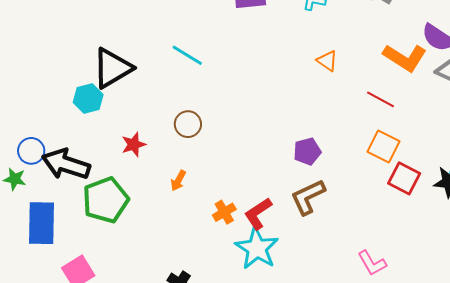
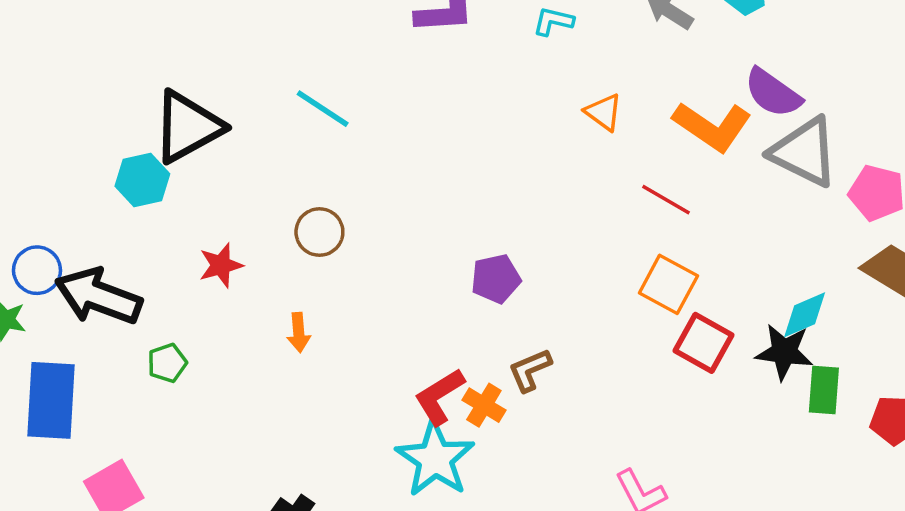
orange triangle: (327, 61) -> (604, 112), moved
purple pentagon: (307, 151) -> (496, 279), moved
orange arrow: (178, 181) -> (299, 333), turned -35
brown L-shape: (308, 197) -> (530, 370), size x0.7
green pentagon: (106, 200) -> (167, 363), size x0.5
orange cross: (224, 212) -> (484, 405), moved, turned -30

